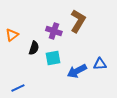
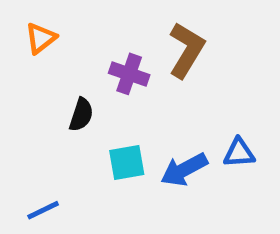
orange triangle: (12, 35) -> (41, 38), moved
cyan square: (53, 58) -> (127, 162), moved

